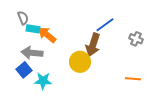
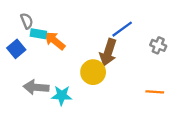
gray arrow: (32, 53) -> (36, 87), moved
blue square: (24, 70) -> (16, 49), moved
cyan star: (43, 81) -> (62, 95), moved

